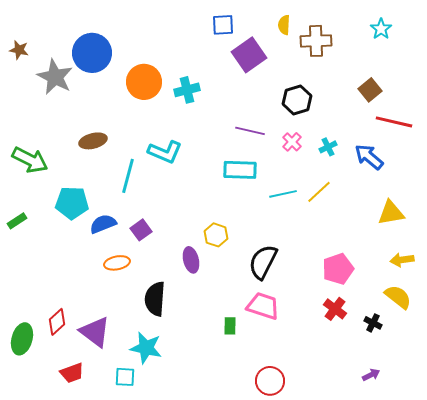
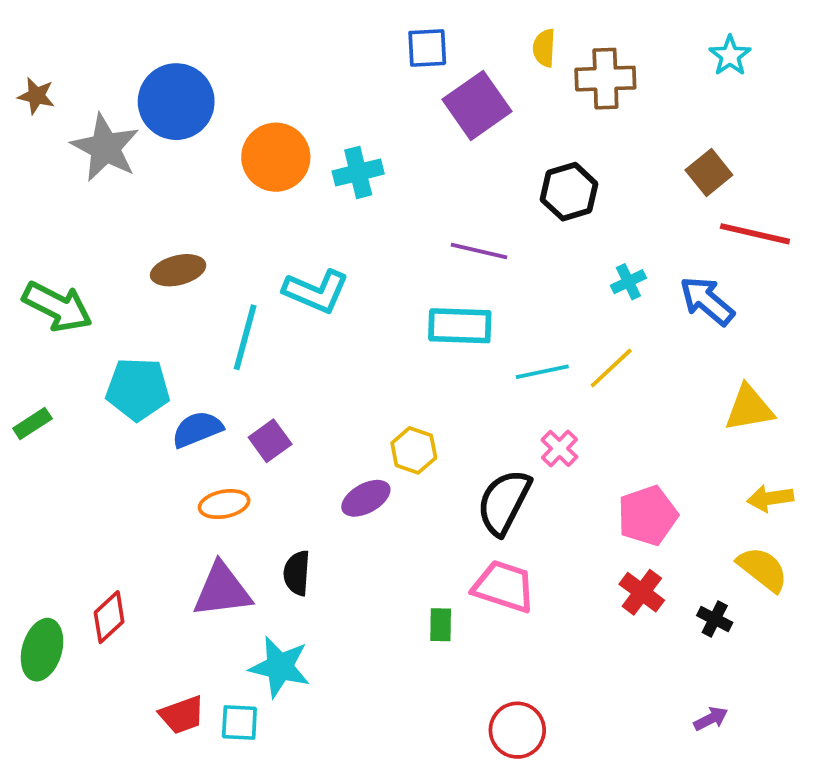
pink cross: (292, 142) -> (559, 448), moved
purple ellipse: (191, 260) -> (366, 498), turned 75
black semicircle: (155, 299) -> (297, 573), size x0.7
purple triangle: (95, 332) -> (222, 590), moved, turned -44
red trapezoid: (72, 373) -> (182, 715), moved

